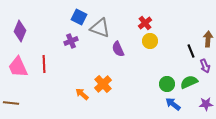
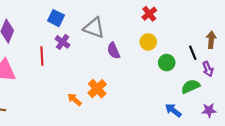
blue square: (79, 17) -> (56, 18), moved
red cross: (145, 23) -> (149, 14), moved
purple cross: (71, 41) -> (63, 42), turned -32
red line: (44, 64) -> (42, 56), moved
green circle: (167, 84) -> (167, 63), moved

